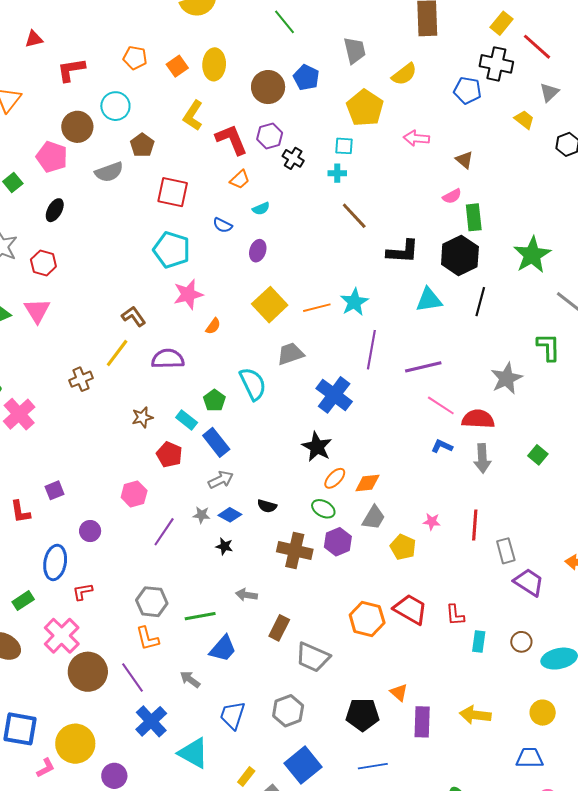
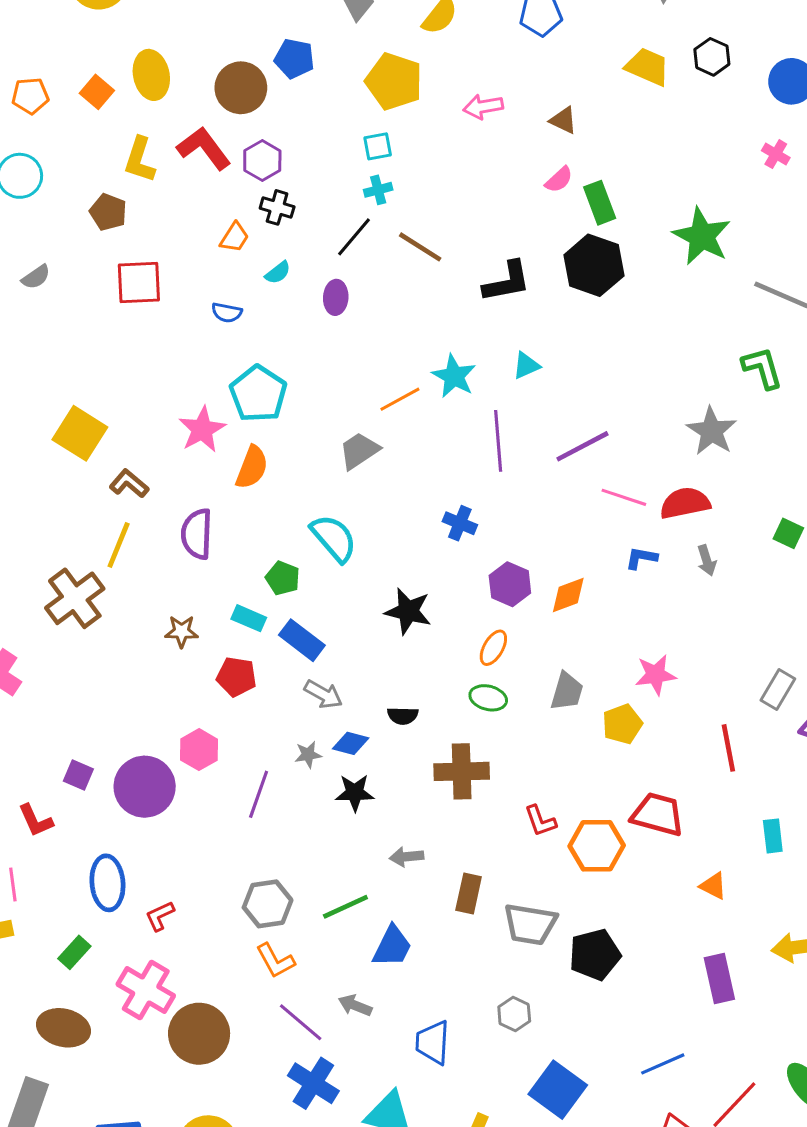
yellow trapezoid: (524, 120) -> (647, 67), moved, size x1.4
red L-shape: (231, 139) -> (204, 148), moved
brown pentagon: (142, 145) -> (108, 212), moved
black cross: (293, 158) -> (277, 207), moved
gray semicircle: (109, 172) -> (36, 277), size x0.7
cyan pentagon: (172, 250) -> (258, 394), moved, turned 30
purple ellipse: (258, 251) -> (336, 297), moved
cyan triangle: (429, 300) -> (526, 366), moved, size x0.7
black line: (480, 302) -> (354, 237), moved, turned 40
yellow square: (270, 305) -> (80, 433), moved
orange semicircle: (213, 326) -> (252, 467), size x1.6
gray trapezoid: (290, 354) -> (359, 451), moved
purple semicircle: (168, 359) -> (197, 534), turned -72
brown cross: (81, 379) -> (75, 598), size x1.6
blue cross: (334, 395) -> (460, 523), size x0.6
brown star: (142, 417) -> (182, 631), turned 30
black star: (317, 447) -> (408, 611), moved
gray arrow: (482, 458) -> (707, 560), size x0.7
gray arrow: (221, 480) -> (323, 694), turned 70
orange diamond: (367, 483) -> (568, 595), moved
purple square: (55, 490) -> (78, 775), turned -30
pink star: (432, 522) -> (656, 675), size x1.5
red line: (475, 525) -> (728, 748), moved
purple circle: (90, 531) -> (145, 787), moved, size x1.8
purple hexagon: (338, 542) -> (510, 584), moved
black star: (224, 546) -> (355, 793), size x1.4
yellow pentagon: (403, 547) -> (622, 724), turned -30
gray rectangle: (506, 551) -> (778, 690), turned 60
red L-shape: (455, 615) -> (540, 821), moved
purple line: (132, 677) -> (301, 1022), moved
orange triangle: (399, 693) -> (713, 886), moved
gray hexagon: (288, 711) -> (514, 1014), size x0.7
black pentagon: (363, 715) -> (595, 955), moved

